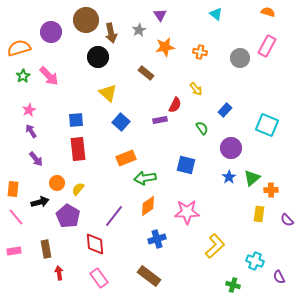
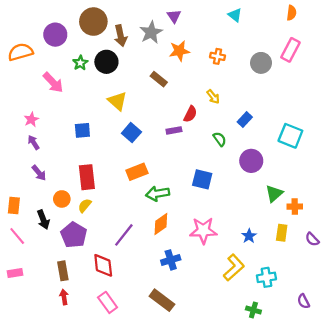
orange semicircle: (268, 12) -> (291, 13), turned 80
gray star: (139, 30) -> (151, 32), size x1.5
green star: (23, 76) -> (80, 63), moved
red rectangle: (78, 149) -> (87, 177), moved
blue star: (229, 177) -> (249, 236), moved
black arrow: (40, 202) -> (43, 220), turned 84
brown rectangle: (46, 249) -> (63, 271), moved
cyan cross: (255, 261) -> (266, 277), moved, turned -30

